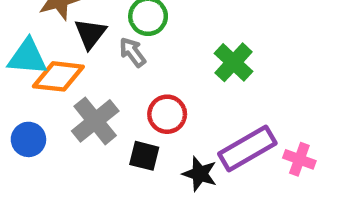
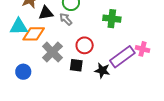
black triangle: (90, 34) -> (46, 13), turned 49
green cross: (233, 62) -> (112, 19), turned -30
blue circle: (28, 139) -> (23, 72), moved
pink cross: (299, 159) -> (142, 49), moved

